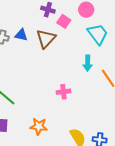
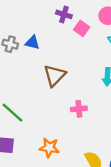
brown triangle: (46, 39) -> (54, 76), moved

